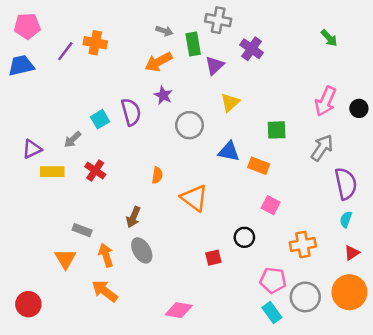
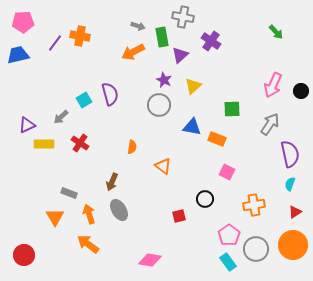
purple star: (163, 95) -> (164, 80), moved
orange triangle: (194, 198) -> (163, 166), size x0.7
pink pentagon: (273, 280) -> (229, 235), turned 30

